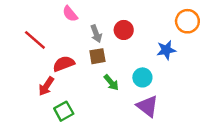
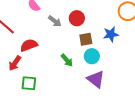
gray arrow: (96, 34) -> (55, 21), turned -32
brown square: (97, 56) -> (86, 39), moved
green square: (64, 111) -> (29, 83), turned 35

